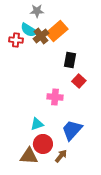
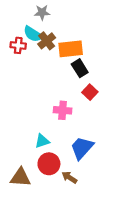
orange rectangle: (57, 31) -> (71, 49), moved, turned 35
black rectangle: (70, 60) -> (80, 68), turned -42
brown triangle: (29, 156) -> (20, 177), moved
brown arrow: (61, 156) -> (69, 177), turned -96

